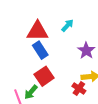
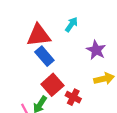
red cross: (79, 89) -> (73, 97), moved

